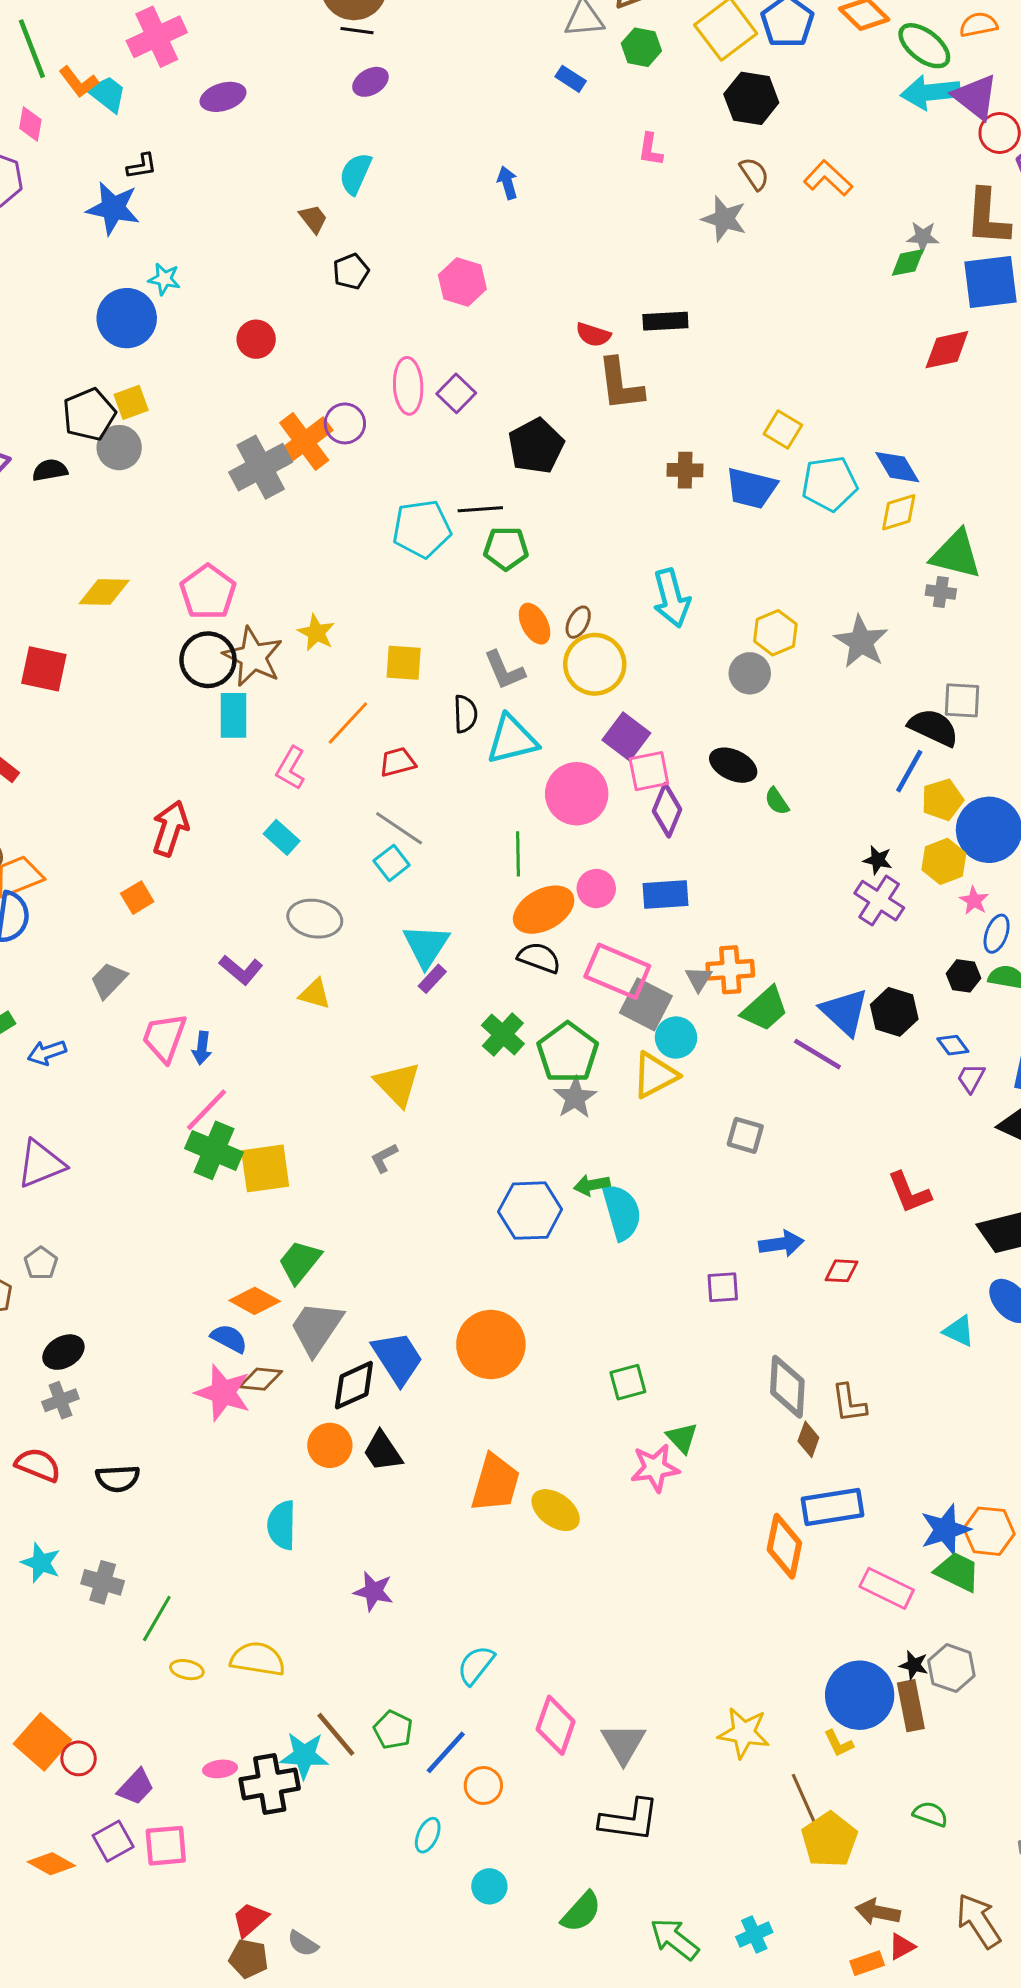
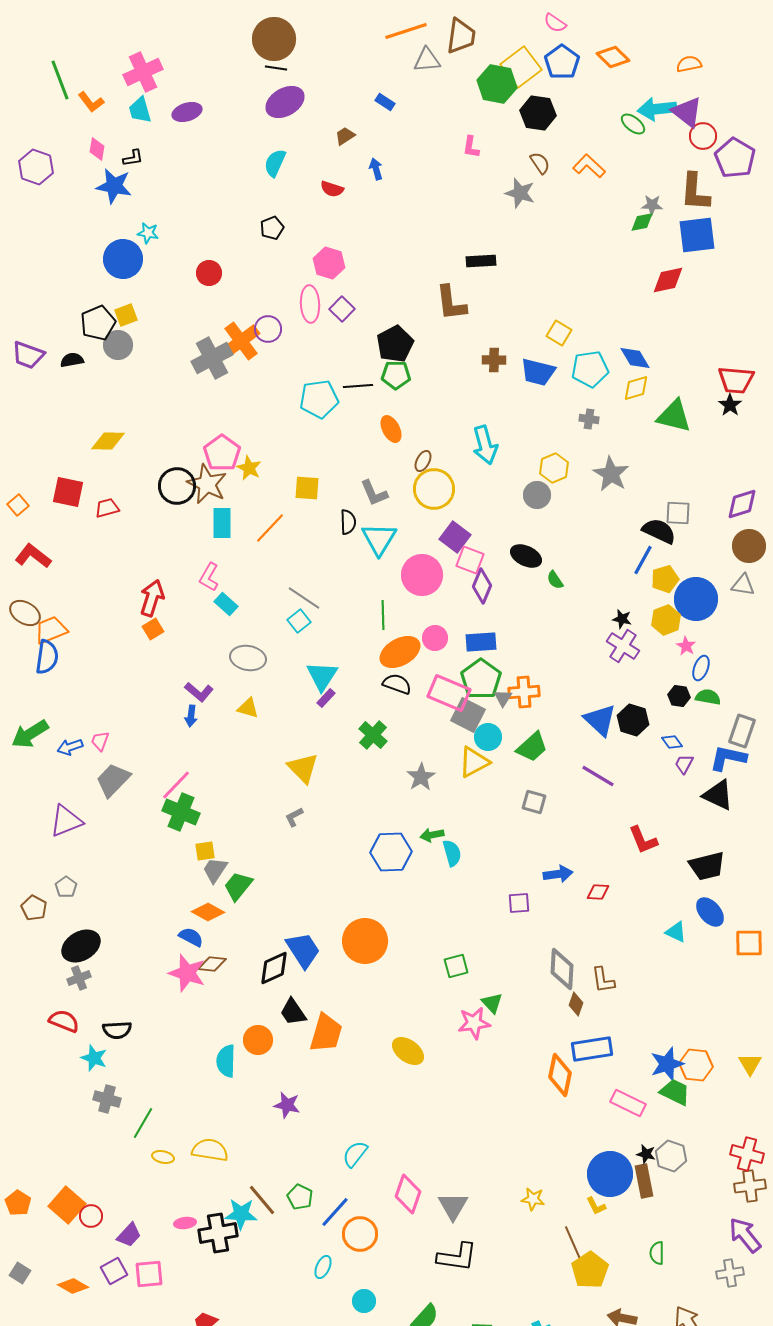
green ellipse: (924, 46) -> (633, 124), moved, size x0.7
green hexagon: (641, 47) -> (497, 84), moved, size x1.5
blue rectangle: (571, 79) -> (385, 102), moved
purple ellipse: (370, 82) -> (285, 102), size x1.6
cyan trapezoid: (107, 94) -> (140, 110), moved, turned -144
pink diamond: (30, 124) -> (97, 149), moved
brown trapezoid: (313, 219) -> (345, 136), moved, turned -85
pink hexagon: (462, 282) -> (329, 263), moved
red semicircle: (593, 335) -> (332, 189), moved
green pentagon: (506, 548) -> (396, 375), moved
pink pentagon: (208, 592) -> (222, 453), moved
gray cross: (941, 592) -> (589, 419), moved
orange ellipse: (535, 624) -> (391, 429), moved
cyan rectangle: (234, 715) -> (222, 523), moved
cyan triangle: (512, 740) -> (379, 539), turned -45
red trapezoid: (398, 762) -> (107, 508), moved
pink L-shape: (291, 768) -> (209, 577), moved
pink square: (649, 771) -> (470, 560), turned 32
orange square: (137, 898) -> (153, 629), moved
gray trapezoid: (109, 980) -> (113, 780), moved, size x1.4
green trapezoid: (765, 1009) -> (532, 747), moved
pink trapezoid: (164, 1038) -> (100, 741), moved, size x0.6
blue arrow: (202, 1048) -> (191, 716), moved
green pentagon: (568, 1053) -> (481, 679), moved
purple line: (817, 1054) -> (598, 776), moved
yellow square: (265, 1168) -> (205, 851), moved, size x0.6
cyan semicircle: (622, 1212) -> (452, 853), size x0.7
gray trapezoid: (316, 1328) -> (215, 870), moved, size x0.7
black ellipse: (63, 1352) -> (81, 946), size x1.4
orange circle: (330, 1445) -> (258, 1040), moved
orange trapezoid: (495, 1483) -> (326, 1033), moved
cyan star: (41, 1563) -> (94, 1058), moved
yellow star: (744, 1733) -> (533, 1199), size x0.7
orange circle: (483, 1785) -> (360, 1234), size x1.4
green semicircle: (930, 1814) -> (657, 1253), turned -110

